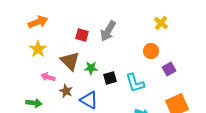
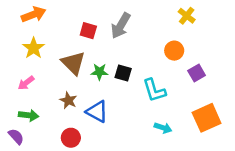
pink arrow: (48, 77) -> (26, 83), moved, turned -56
black square: (110, 78) -> (123, 73), moved, turned 32

